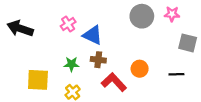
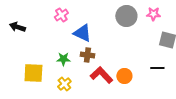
pink cross: (68, 24) -> (61, 15), moved
black arrow: (20, 28) -> (17, 27), size x0.7
orange circle: (140, 69) -> (124, 76), moved

